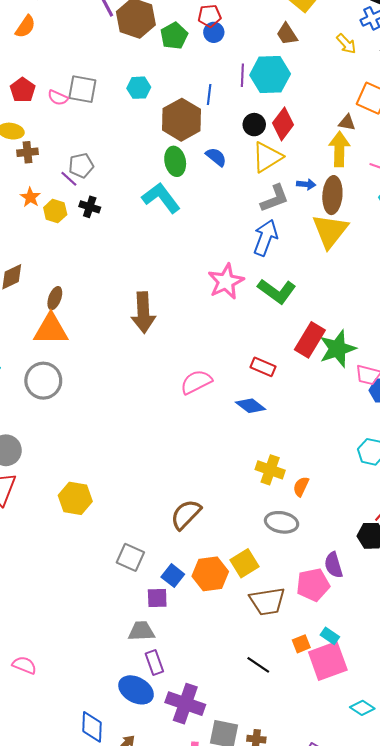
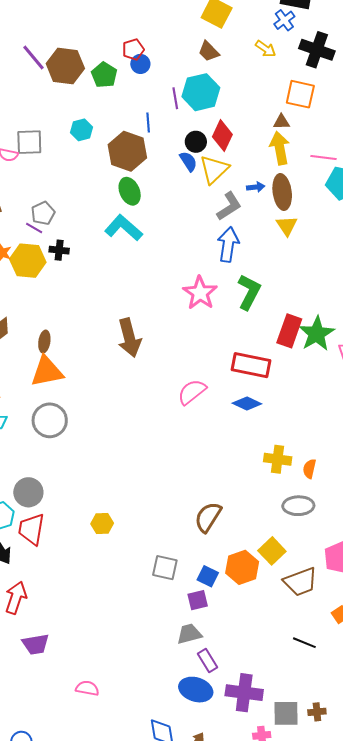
blue semicircle: (216, 157) -> (188, 161), moved, turned 30
yellow hexagon: (55, 211) -> (28, 261), size x1.6
yellow triangle: (330, 231) -> (287, 226), size x0.6
green L-shape: (277, 291) -> (249, 292), turned -87
red rectangle: (263, 367) -> (251, 365), size x1.6
yellow hexagon: (75, 498) -> (102, 523), size x0.7

